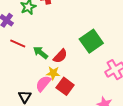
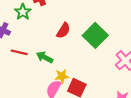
red semicircle: (60, 56) -> (63, 31), moved

